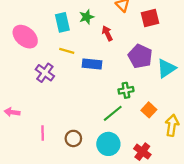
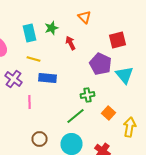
red square: (150, 18) -> (118, 40), moved
blue rectangle: (92, 64) -> (48, 78), moved
cyan triangle: (166, 68) -> (124, 75), turned -36
pink line: (43, 133) -> (30, 102), moved

